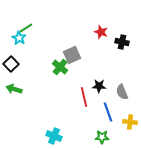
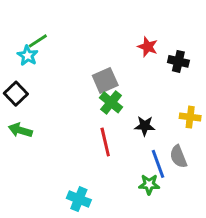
green cross: (60, 67) -> (111, 102), moved
gray semicircle: (122, 92) -> (178, 157), moved
red line: (84, 97) -> (105, 142), moved
yellow cross: (130, 122) -> (190, 117), moved
green star: (102, 137) -> (149, 184), moved

